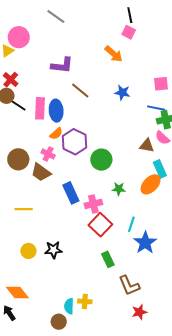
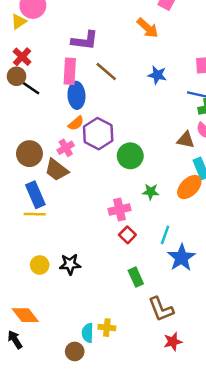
pink rectangle: (40, 108) -> (70, 71), moved
pink cross: (48, 154) -> (66, 148), turned 32
blue rectangle: (71, 193) -> (35, 195), moved
red square: (100, 225) -> (127, 235), size x0.6

